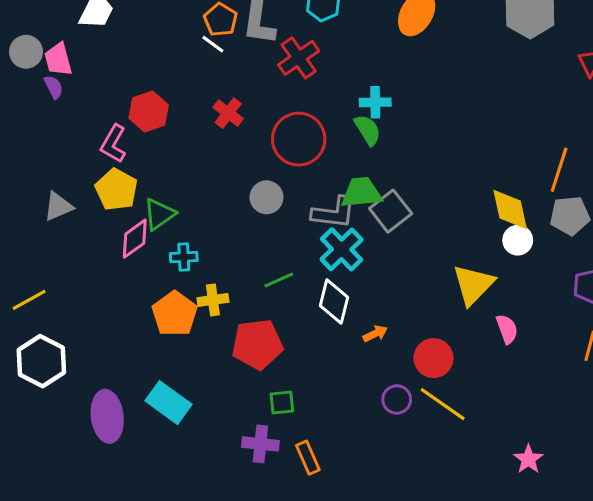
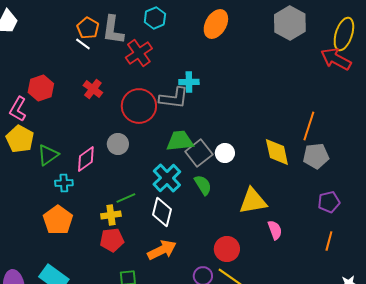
green semicircle: (368, 130) -> (203, 185), moved
gray L-shape: (334, 213) -> (174, 98), moved
pink diamond: (135, 239) -> (86, 159), moved
white circle: (518, 240) -> (225, 153), moved
yellow triangle: (473, 285) -> (253, 201), turned 36
yellow cross: (213, 300) -> (111, 215), moved
orange arrow: (375, 334) -> (162, 250), moved, size x1.8
red pentagon: (257, 344) -> (112, 240), size x0.7

